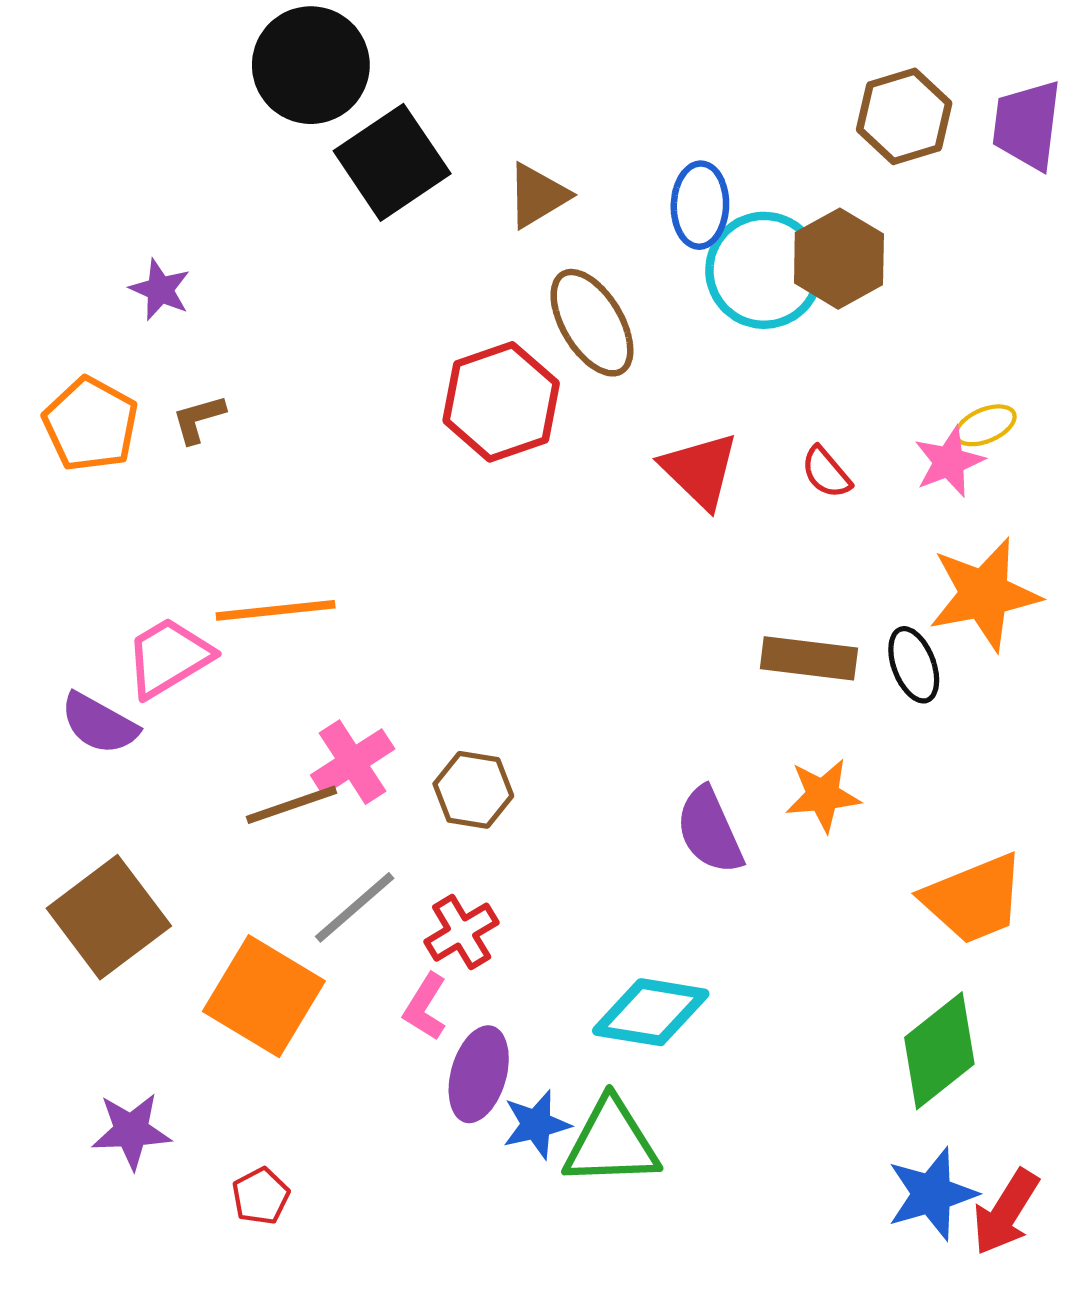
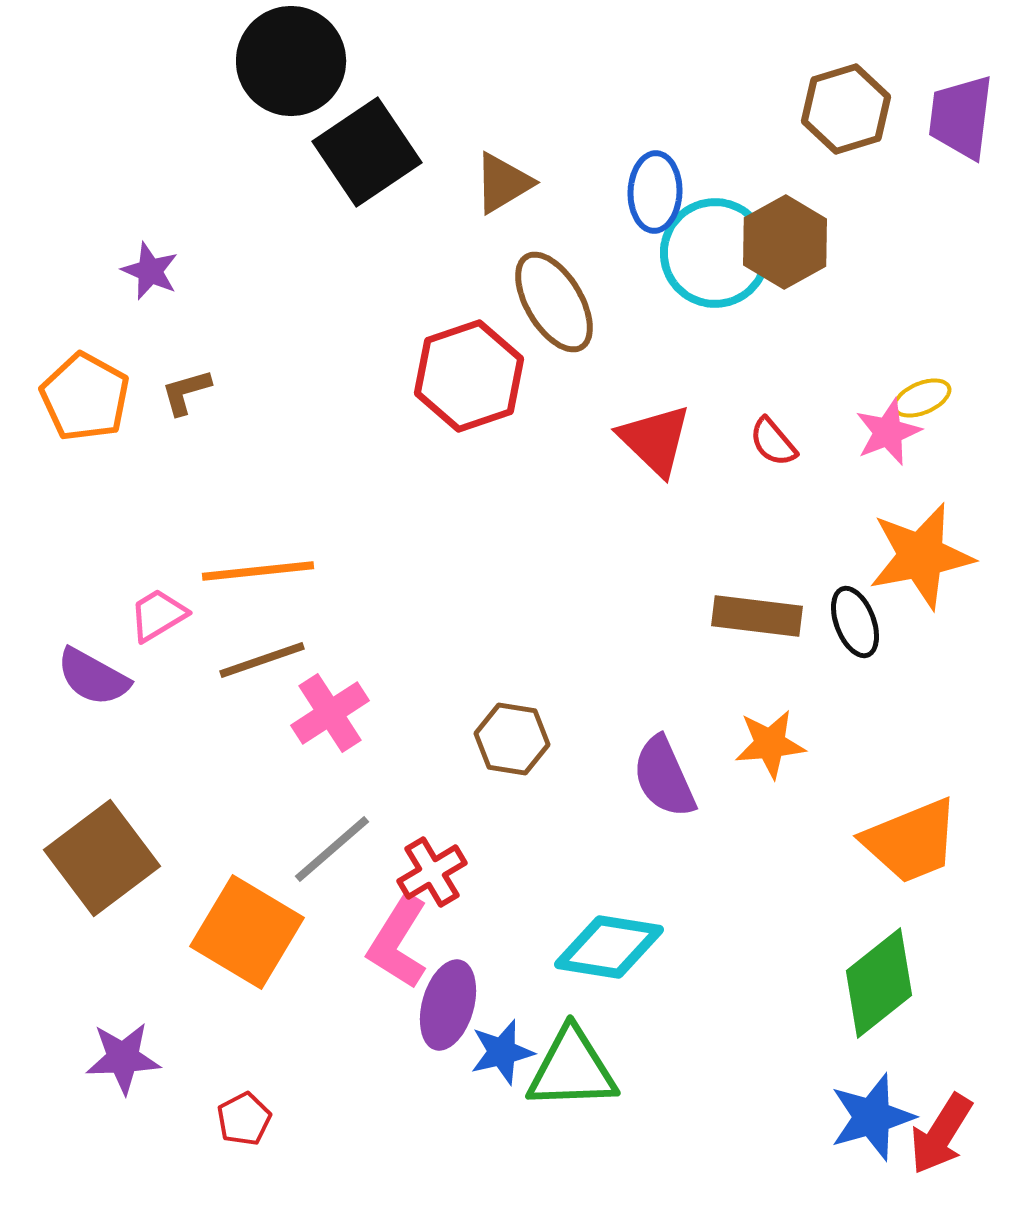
pink trapezoid: (169, 657) -> (158, 615), size x0.7
brown hexagon: (473, 790) -> (512, 739), moved
brown line: (292, 805) -> (262, 660), moved
pink L-shape: (425, 1007) -> (398, 942), size x1.5

